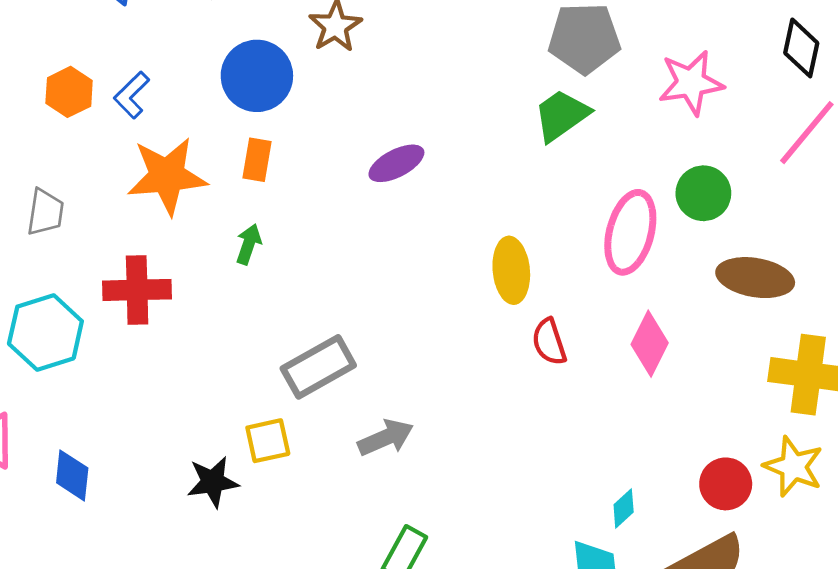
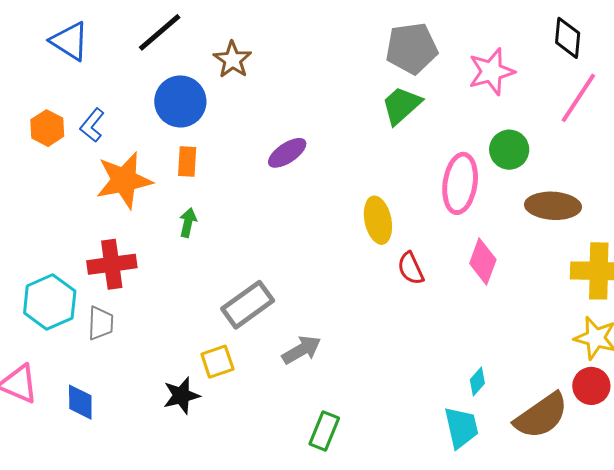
gray trapezoid: (45, 212) -> (101, 323), moved
red circle: (726, 484) -> (591, 386), moved

